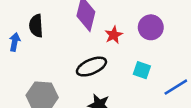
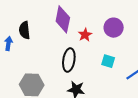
black ellipse: (91, 67) -> (69, 60), turned -55

